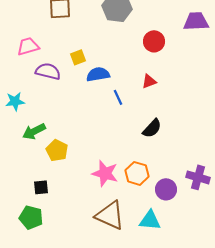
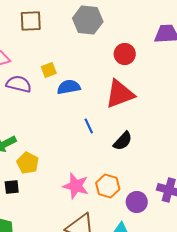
red triangle: (149, 81) -> (120, 94), size x2.0
blue line: (118, 97) -> (89, 126), moved
black square: (41, 187) -> (12, 187), moved

